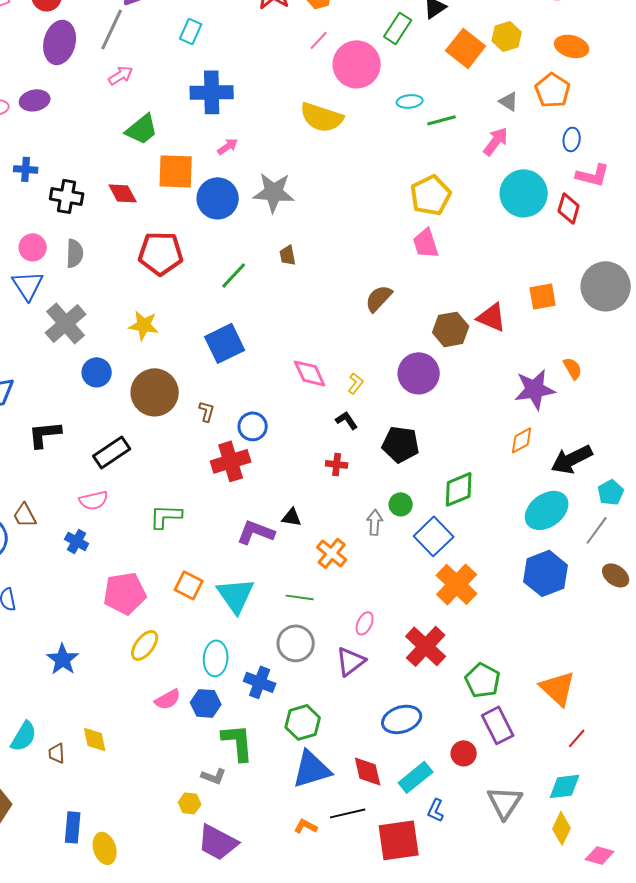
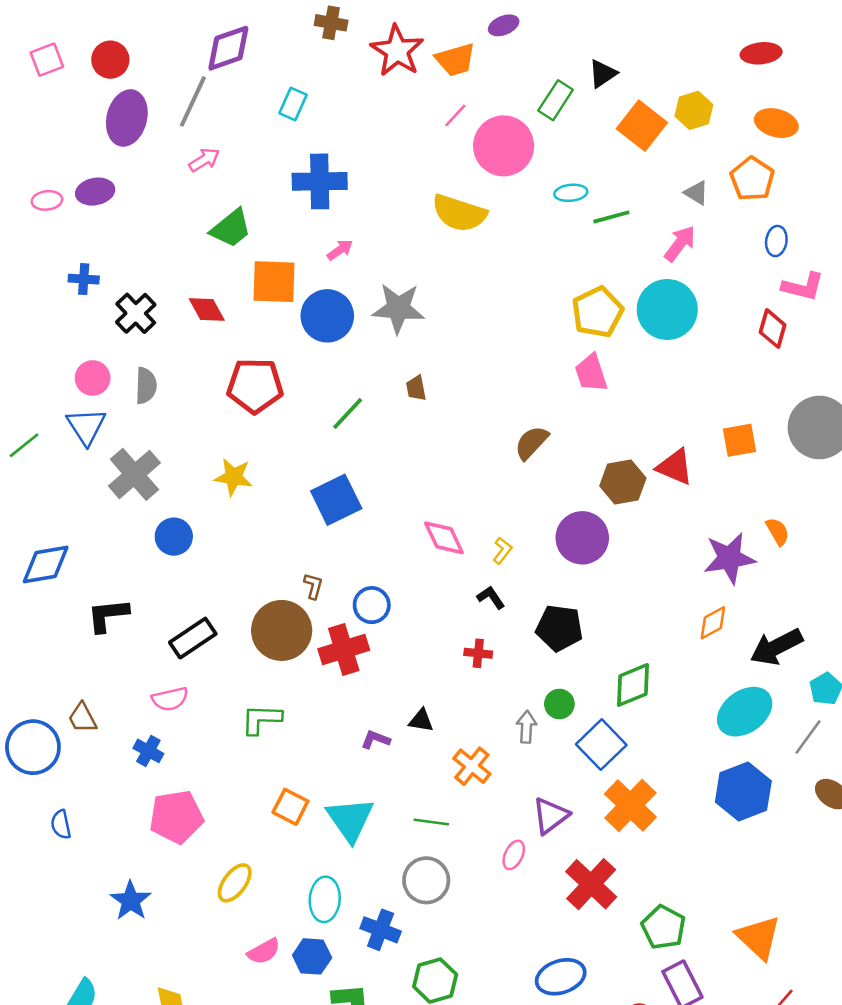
cyan circle: (524, 193) -> (667, 310), moved
black cross: (67, 196) -> (136, 313), turned 36
brown circle: (155, 392) -> (282, 630), moved
purple L-shape: (256, 532) -> (375, 740), size x0.6
pink pentagon: (125, 593) -> (176, 817), moved
purple triangle: (351, 661) -> (551, 816), moved

